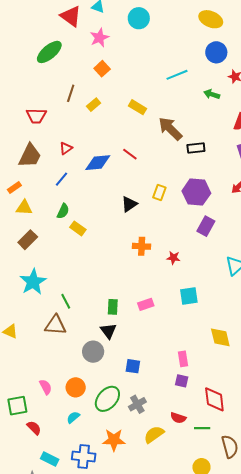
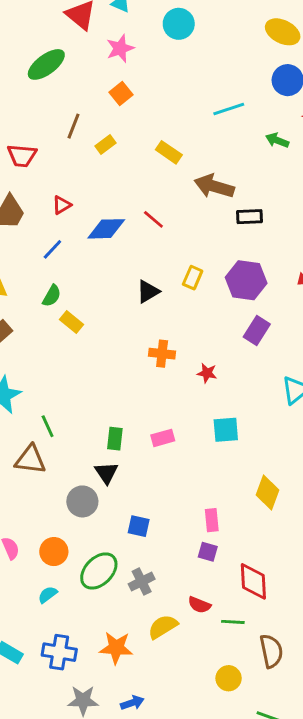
brown arrow: (170, 129) -> (214, 186), turned -32
yellow diamond: (220, 337) -> (268, 492), turned 30
orange star: (114, 440) -> (116, 648), moved

